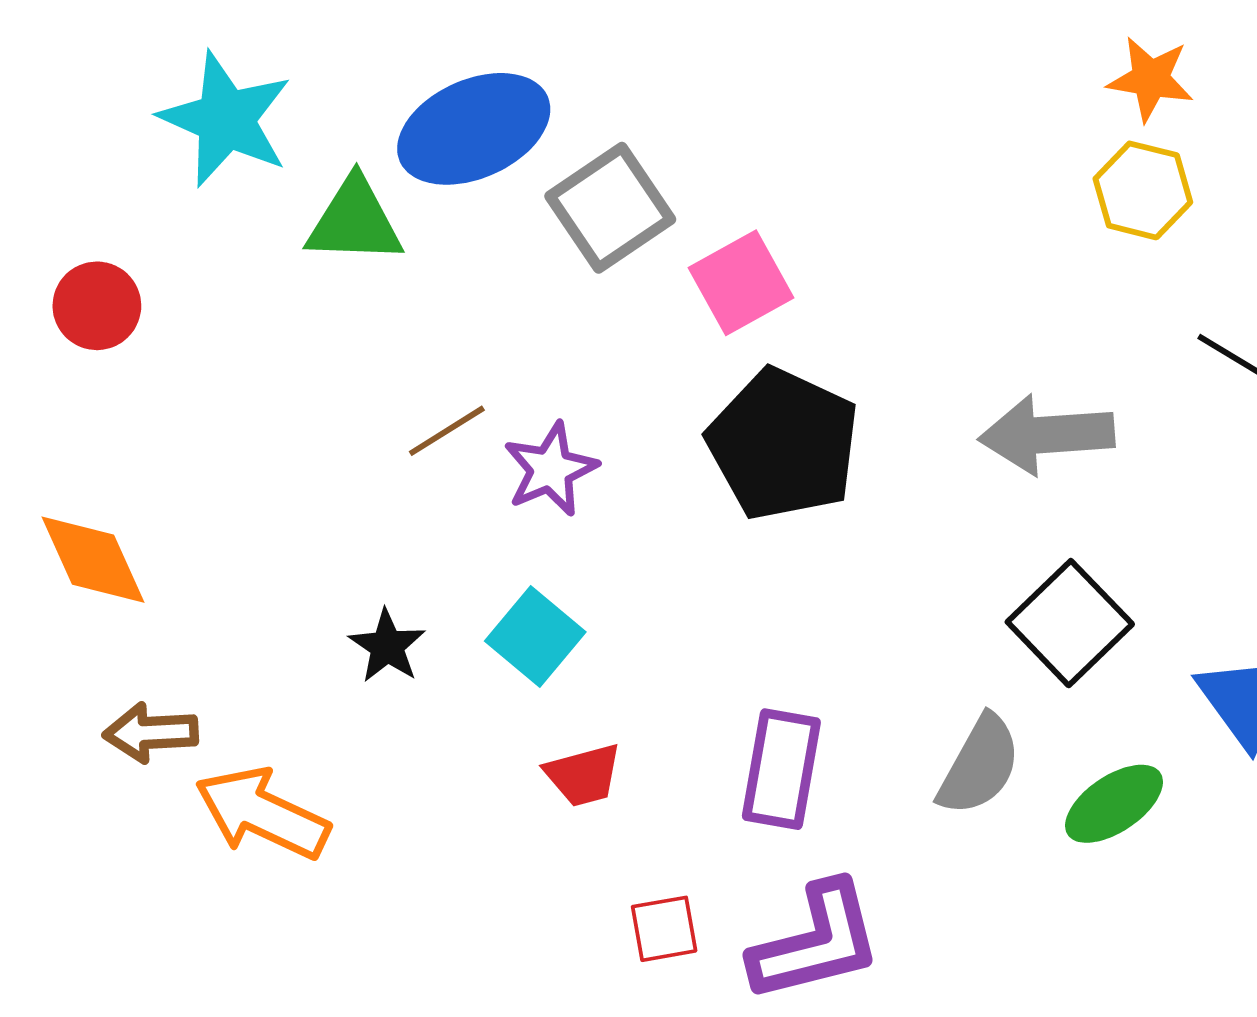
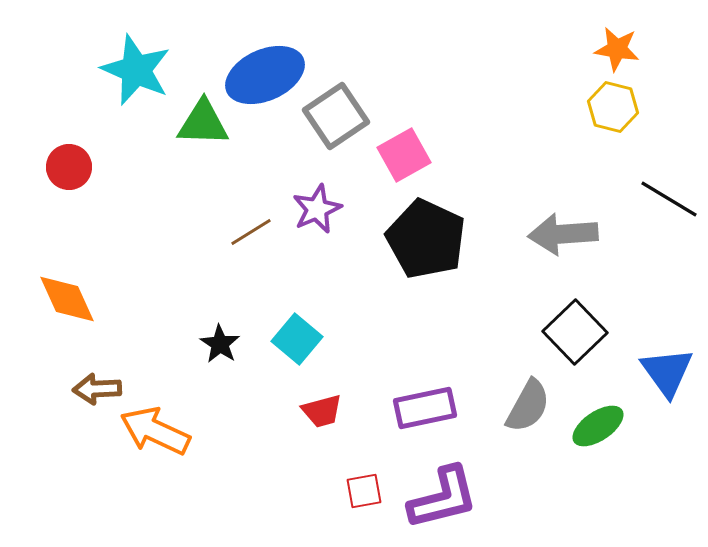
purple star: (551, 469) -> (317, 209), moved
purple rectangle: (781, 769) -> (425, 408), turned 68

